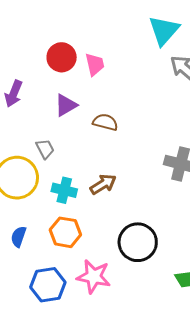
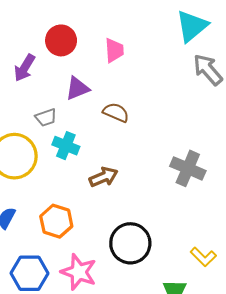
red circle: (62, 57) -> (61, 40), moved
gray trapezoid: (45, 149) -> (46, 117), moved, turned 90
cyan cross: (64, 190) -> (66, 146), moved

